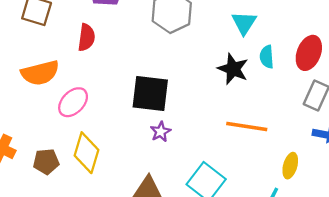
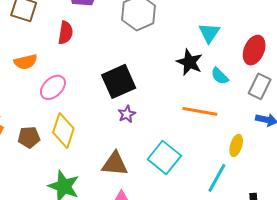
cyan triangle: (244, 23) -> (209, 33), moved
cyan semicircle: (267, 57) -> (220, 76), moved, turned -42
orange semicircle: (40, 73) -> (26, 62), size x0.7
black square: (150, 93) -> (119, 81), turned -32

